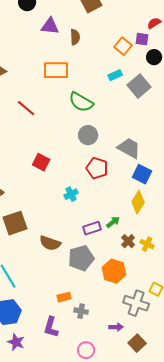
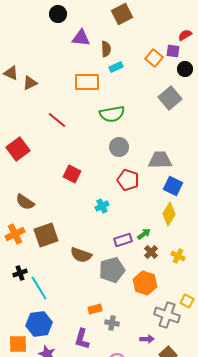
cyan rectangle: (115, 75) -> (116, 67), moved
green semicircle: (81, 102) -> (112, 114), turned -40
gray trapezoid: (129, 148) -> (160, 160), turned -30
brown cross: (128, 241) -> (151, 252), moved

